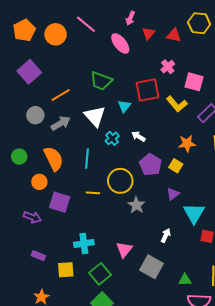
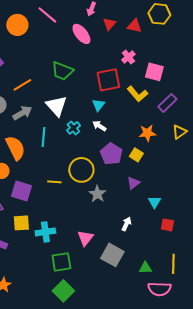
cyan triangle: (124, 106) -> (98, 105), moved
cyan line: (87, 159) -> (43, 137), moved
cyan triangle: (194, 213) -> (154, 202), size x0.6
yellow square: (66, 270) -> (21, 223), moved
green square: (100, 274) -> (61, 262), turned 30

